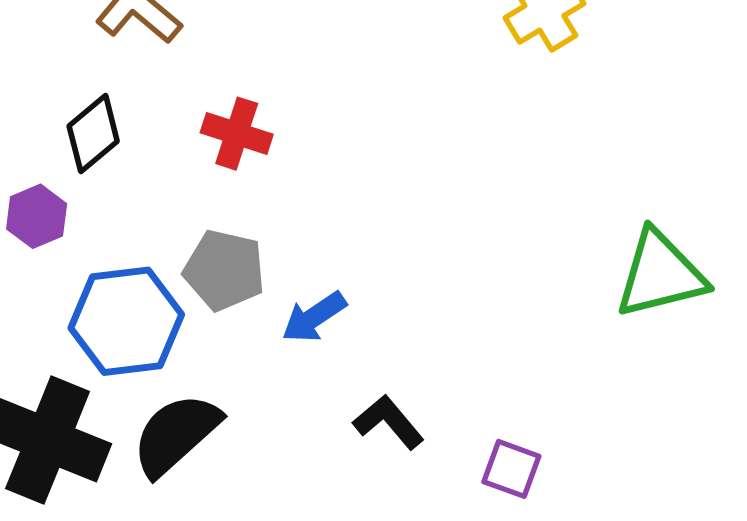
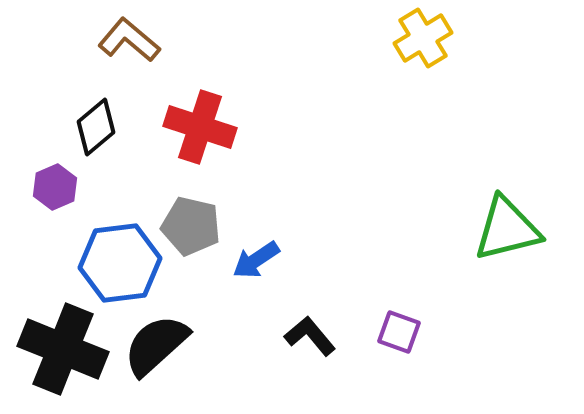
red cross: (237, 134) -> (200, 127), size x1.4
purple square: (511, 469) -> (399, 332), moved

